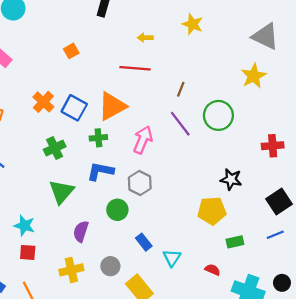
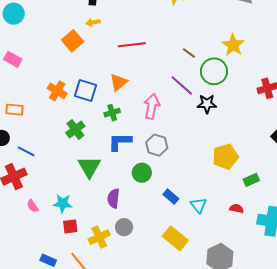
yellow arrow: (145, 38) -> (93, 22), moved
orange square: (71, 51) -> (73, 41), size x1.5
yellow star: (254, 76) -> (233, 45), moved
brown line: (181, 89) -> (189, 53), moved, turned -64
orange triangle: (112, 106) -> (119, 82), size x0.7
black star: (231, 179) -> (207, 104), moved
gray circle: (110, 266) -> (124, 227), moved
yellow cross: (71, 270) -> (99, 237), moved

